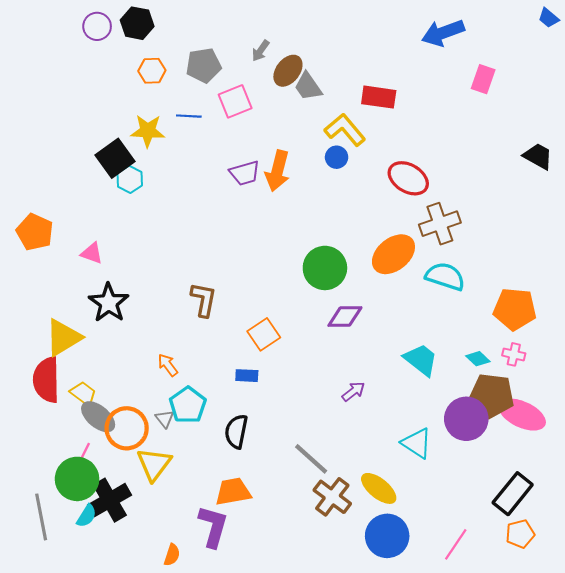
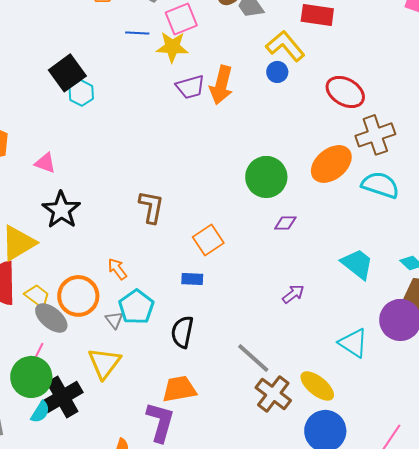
yellow star: (148, 131) -> (172, 47), moved
purple diamond: (345, 316) -> (285, 223), size x0.7
orange circle: (127, 428) -> (78, 296), moved

